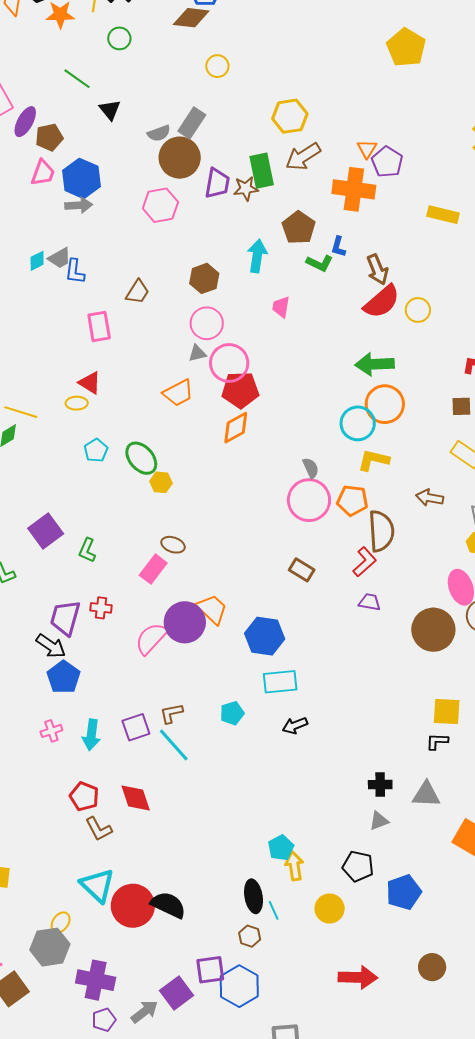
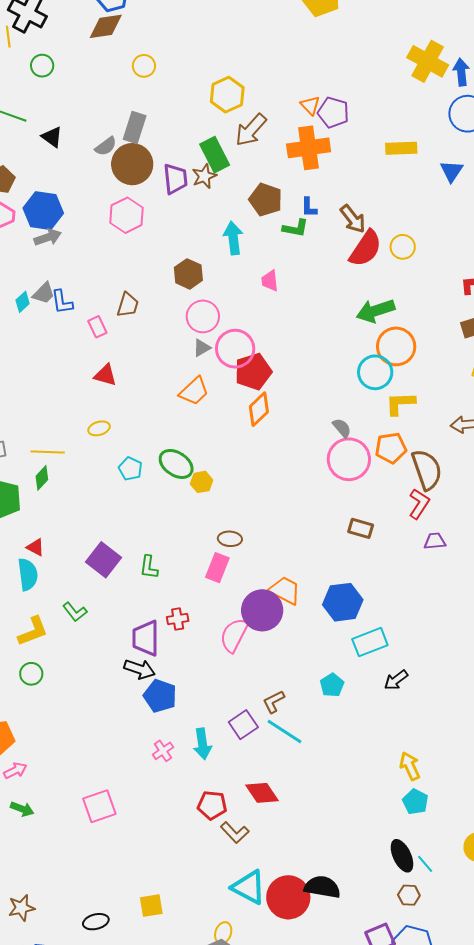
pink rectangle: (99, 327) -> (97, 327), moved, size x0.7
red triangle: (90, 383) -> (105, 375), moved
yellow arrow: (294, 866) -> (410, 766), moved

